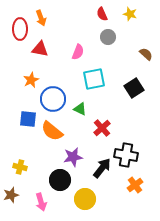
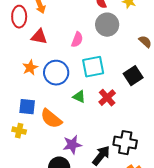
gray circle: (108, 37) -> (107, 25), size x1.5
blue circle: (53, 99) -> (56, 73), moved
red cross: (102, 128) -> (107, 98), moved
yellow cross: (20, 167) -> (19, 131), moved

